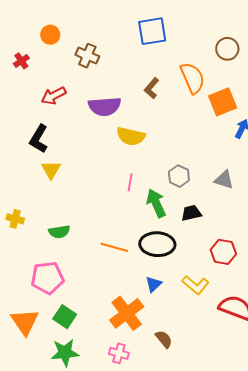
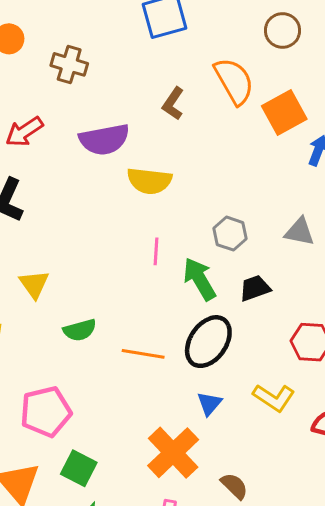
yellow triangle: (51, 170) -> (34, 284), moved
green semicircle: (59, 232) -> (80, 330), moved
black ellipse: (157, 244) -> (208, 342), turned -52

